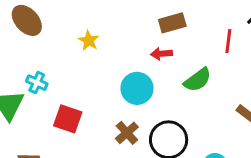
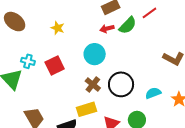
red line: (228, 41) -> (149, 13), turned 56
green semicircle: (198, 80) -> (128, 25), moved
red square: (68, 119) -> (55, 65), moved, turned -36

